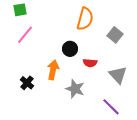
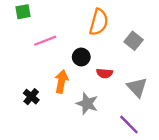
pink line: (25, 35) -> (45, 41), moved, turned 30

